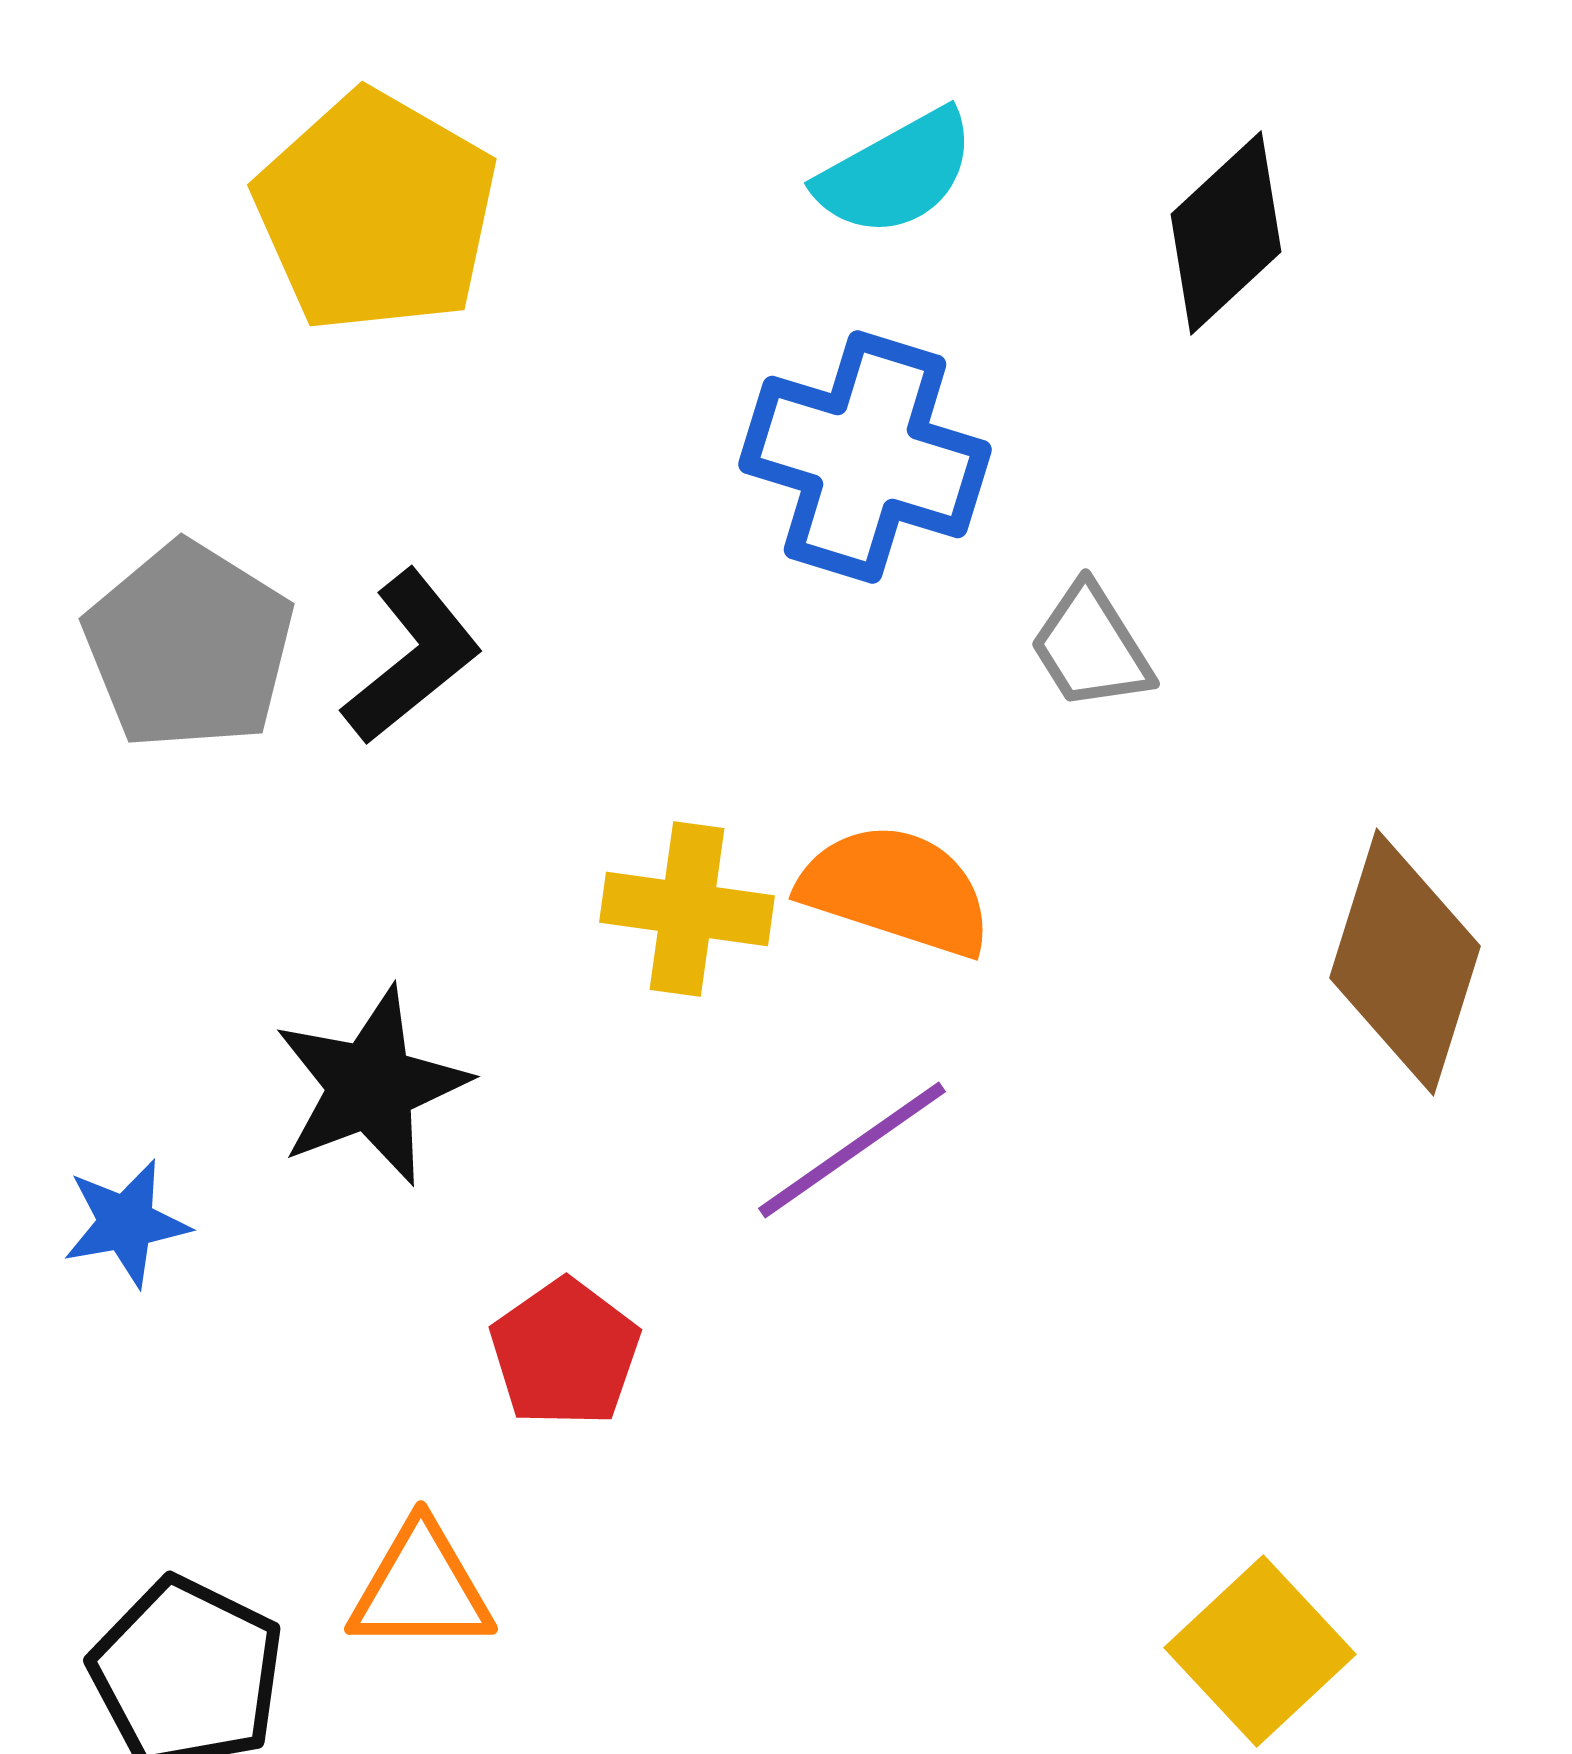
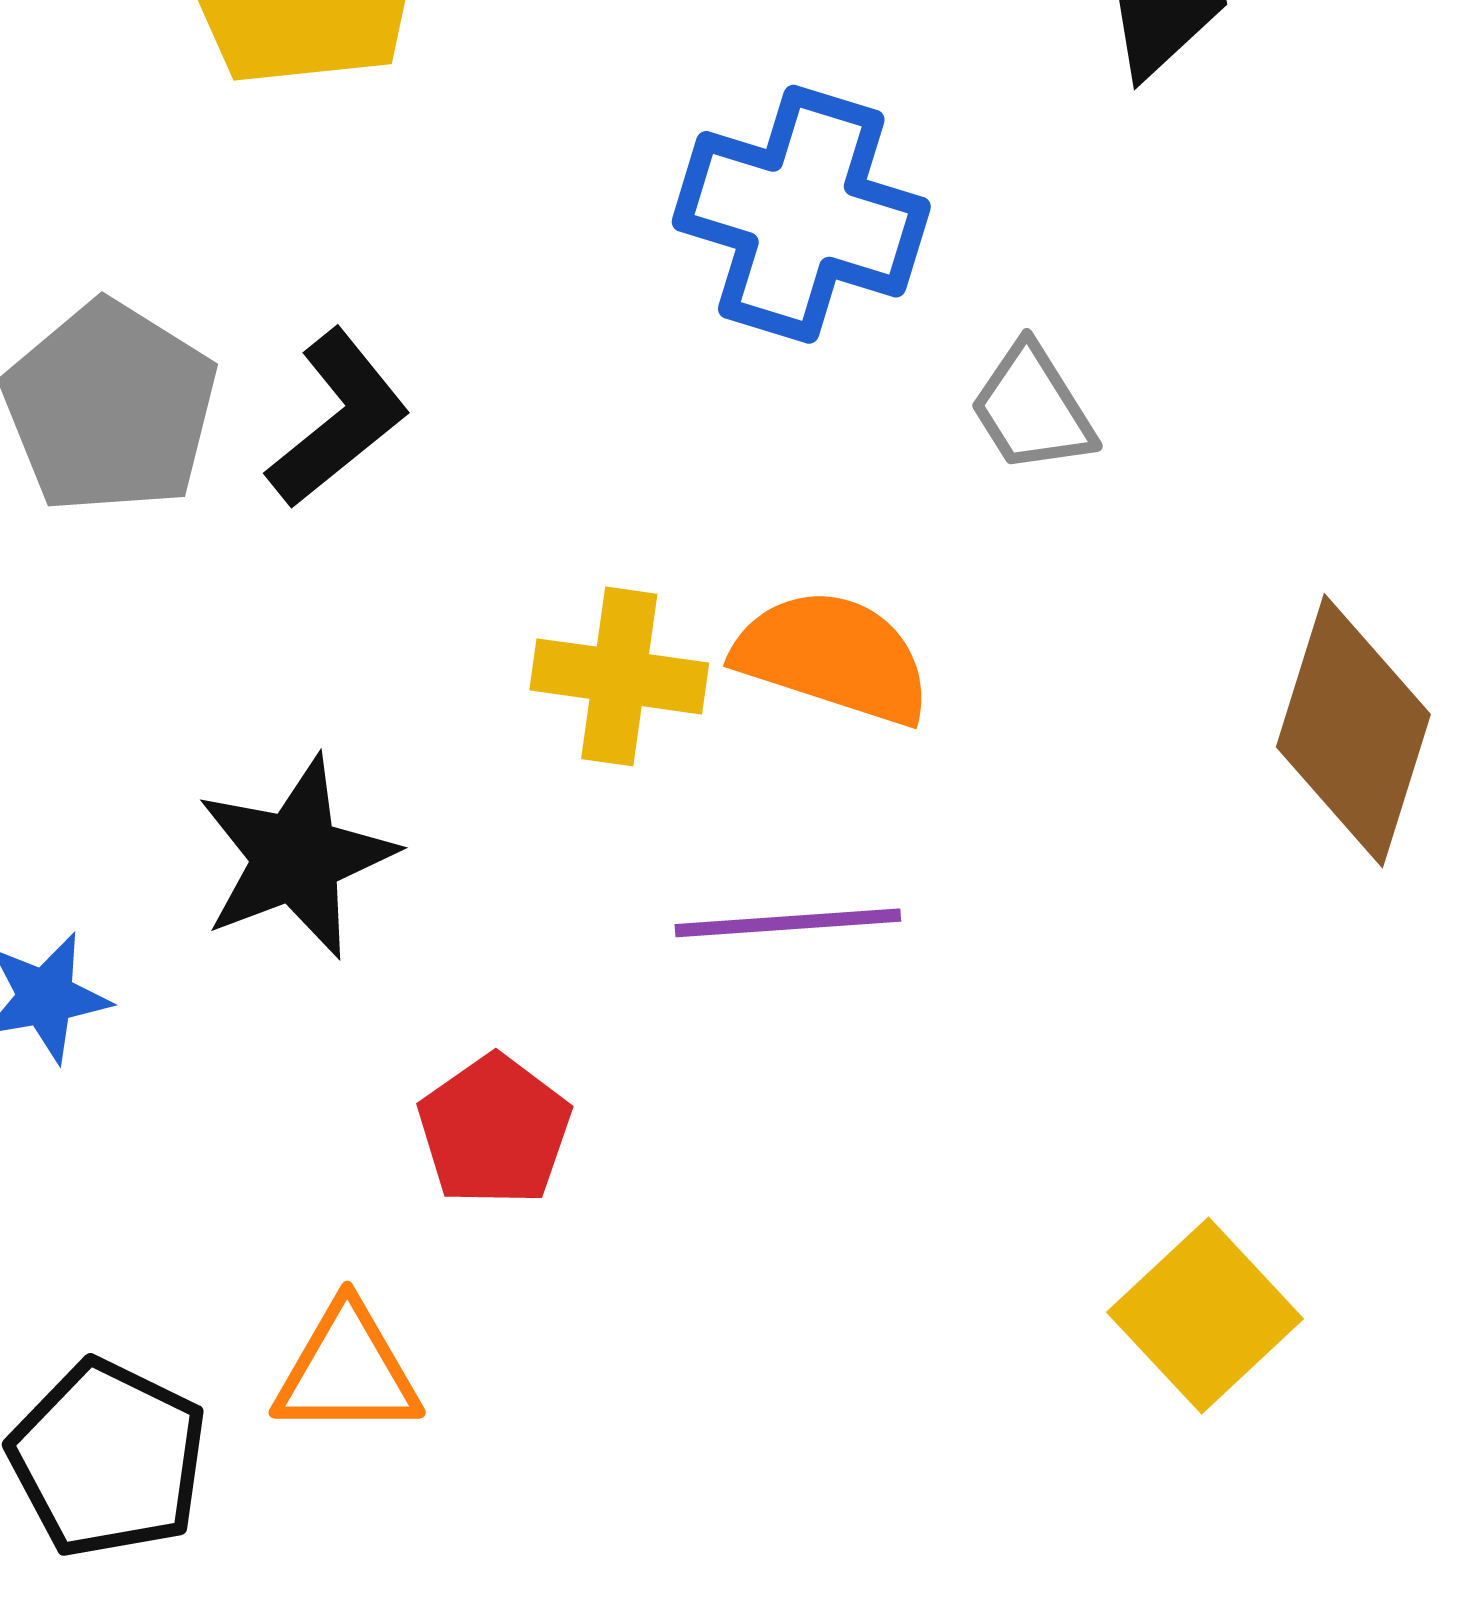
purple line: (852, 1150) -> (788, 923), turned 31
yellow square: (1260, 1651) -> (1205, 1315), moved

